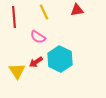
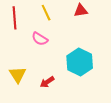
cyan hexagon: (60, 59) -> (80, 62), moved
red arrow: (36, 62) -> (47, 82), moved

